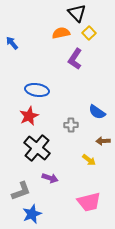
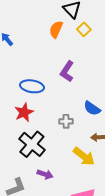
orange semicircle: (61, 33) -> (56, 29), turned -54
purple L-shape: (75, 59) -> (67, 71), moved
yellow arrow: (89, 160) -> (84, 156), size x1.6

